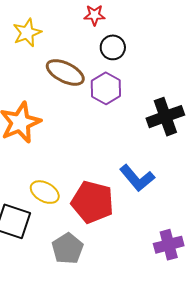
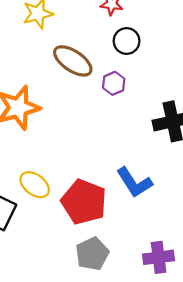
purple hexagon: (106, 88) -> (114, 83), size x0.7
gray pentagon: (68, 249) -> (92, 254), moved

